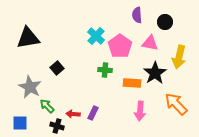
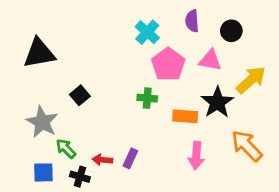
cyan cross: (96, 36) -> (147, 32), moved
yellow arrow: (179, 57) -> (251, 80), turned -145
blue square: (20, 123) -> (43, 172), moved

